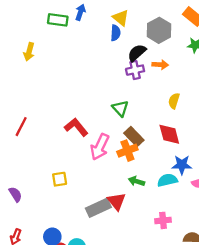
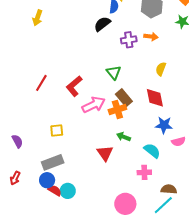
black semicircle: (137, 53) -> (102, 24), moved
red line: (21, 127) -> (41, 83), moved
red L-shape: (76, 127) -> (74, 86), turned -95
pink arrow: (100, 147) -> (94, 105), turned -145
cyan semicircle: (167, 180) -> (152, 151), moved, turned 48
gray rectangle: (98, 208) -> (53, 162), moved

